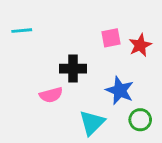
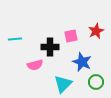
cyan line: (22, 31) -> (15, 39), moved
pink square: (111, 38) -> (71, 36), moved

